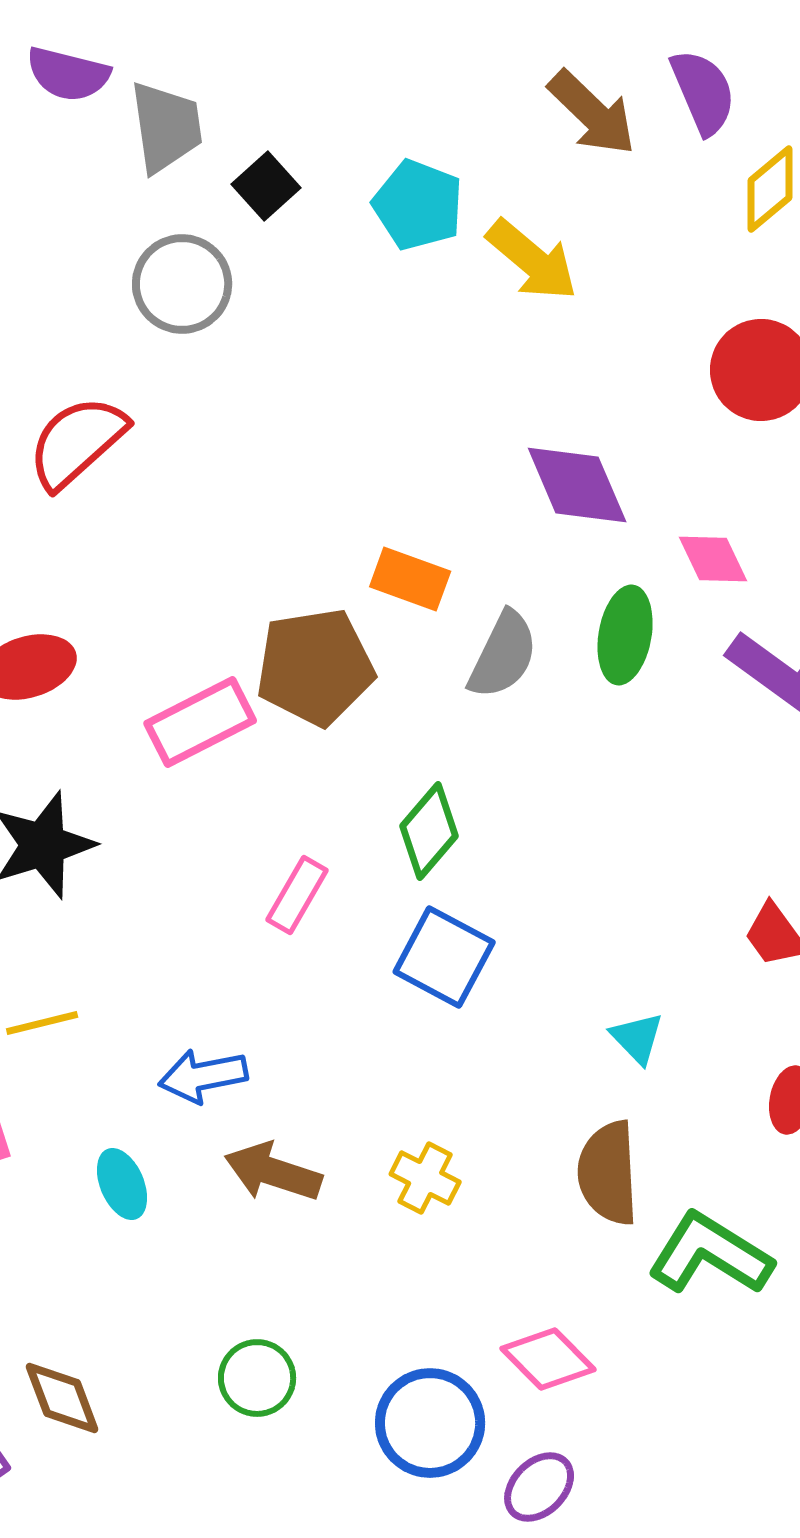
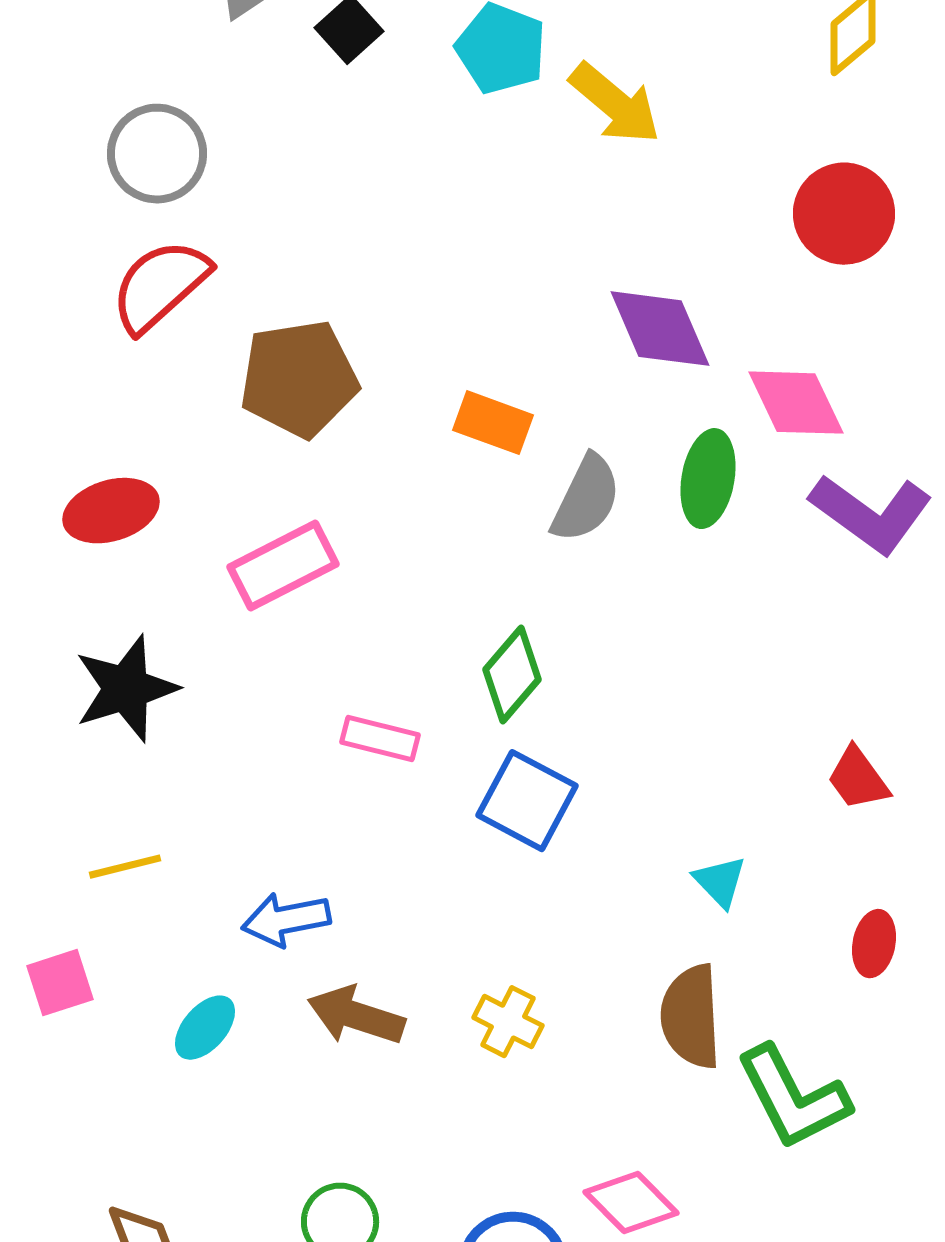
gray circle: (182, 284) -> (157, 154), moved
pink diamond: (713, 559) -> (796, 403), size x1.4
brown pentagon: (315, 667) -> (299, 379), moved
pink rectangle: (297, 895) -> (380, 739), turned 74
cyan ellipse: (122, 1184) -> (205, 1028), turned 64
green L-shape: (710, 1254) -> (793, 1098), turned -149

